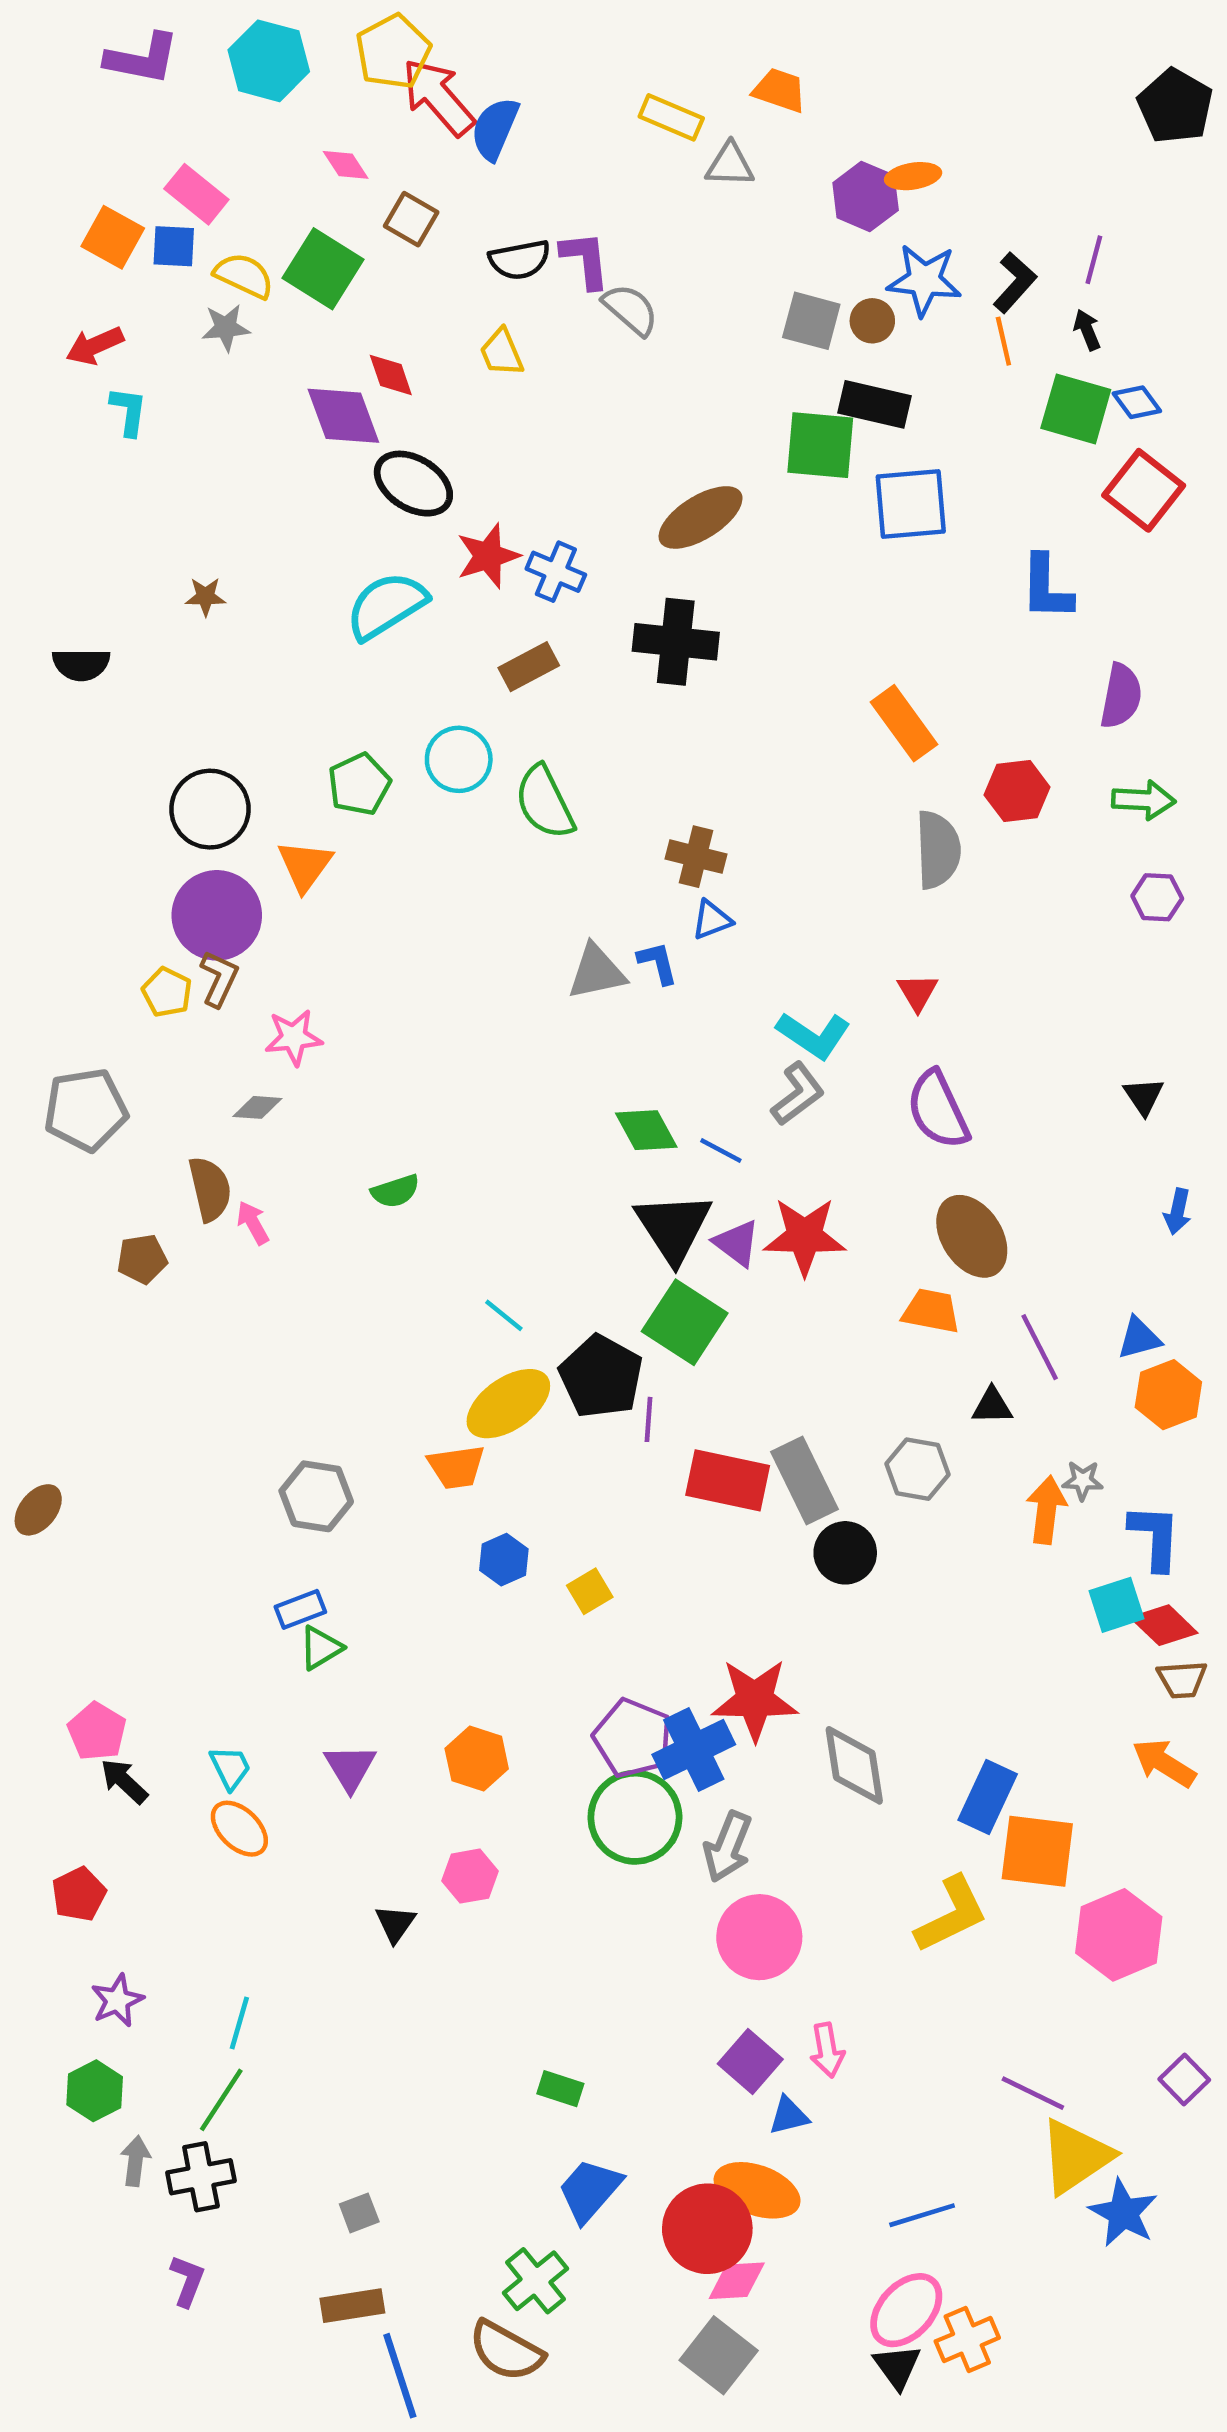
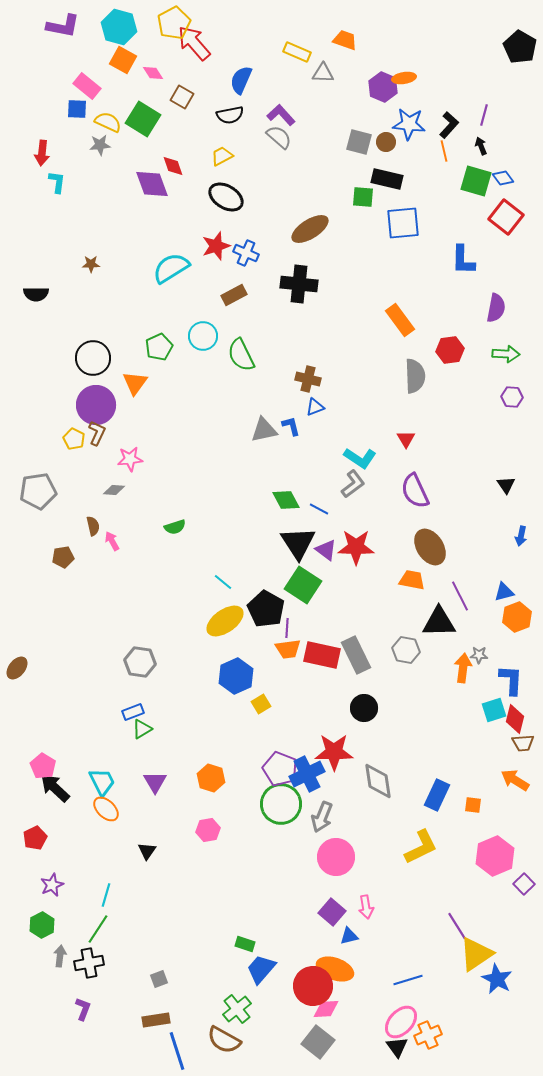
blue semicircle: (495, 129) -> (241, 80), moved
orange square: (113, 237) -> (123, 60), moved
purple L-shape: (585, 260) -> (281, 115), moved, turned -36
red arrow: (95, 346) -> (42, 153), turned -60
yellow trapezoid: (502, 352) -> (222, 156), turned 85
green square: (820, 445) -> (363, 197), size x0.7
black ellipse: (413, 484) -> (226, 197), moved
brown semicircle: (210, 1189) -> (93, 526), size x0.7
black triangle: (992, 1406) -> (439, 622), size x1.8
orange trapezoid: (456, 1467) -> (288, 649), moved
black circle: (845, 1553) -> (364, 708), moved
blue hexagon: (504, 1560) -> (236, 676), moved, size x1.6
red diamond: (1164, 1625) -> (515, 719), turned 60
cyan trapezoid: (230, 1768) -> (102, 782), size x1.4
black arrow: (124, 1781) -> (55, 788), size x1.4
orange square: (1037, 1851) -> (473, 805), moved, size x0.5
black triangle: (395, 1924) -> (147, 851), moved
purple square: (1184, 2080) -> (524, 884), moved
green rectangle: (560, 2089) -> (245, 944), moved
purple line: (1033, 2093) -> (457, 926), turned 32

